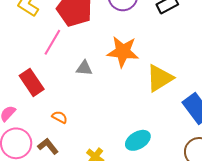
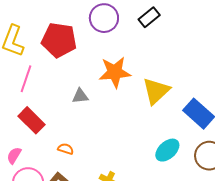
pink line: (52, 42) -> (26, 79), moved
cyan ellipse: (138, 140) -> (167, 150), moved

